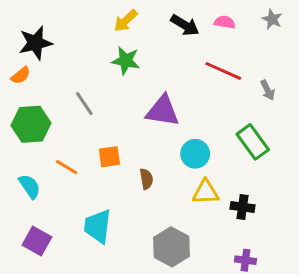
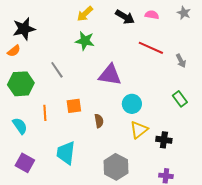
green rectangle: (253, 142) -> (180, 99), moved, size x0.7
orange line: (67, 167) -> (45, 113), turned 56
yellow triangle: (206, 192) -> (139, 130), turned -36

